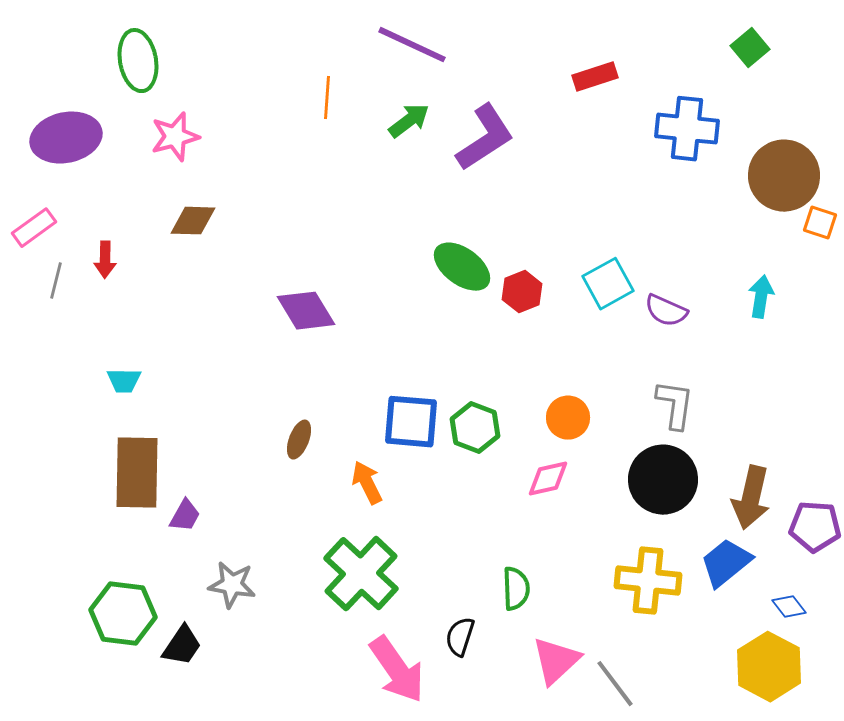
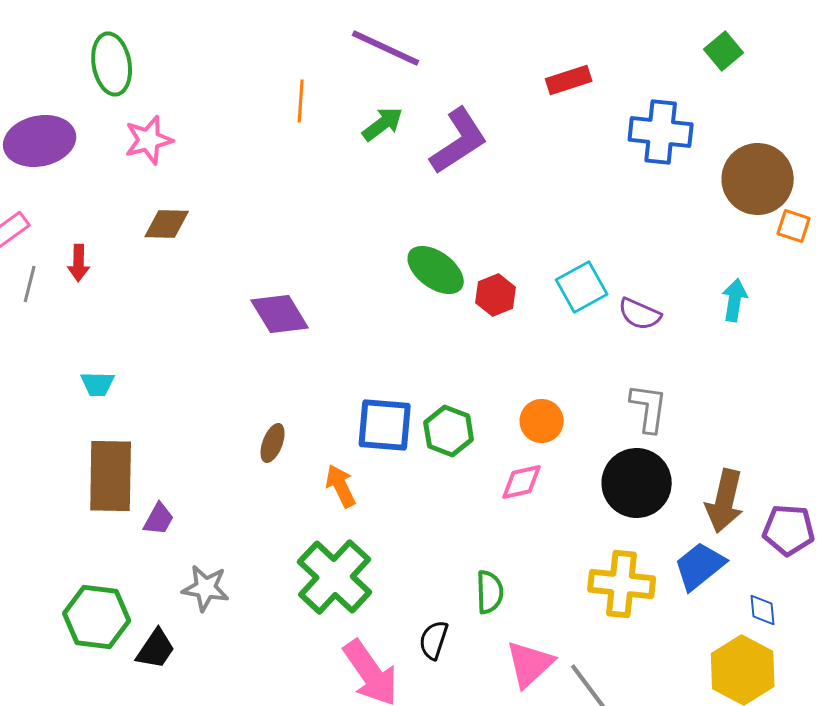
blue diamond: (789, 607) -> (763, 610), turned 32

